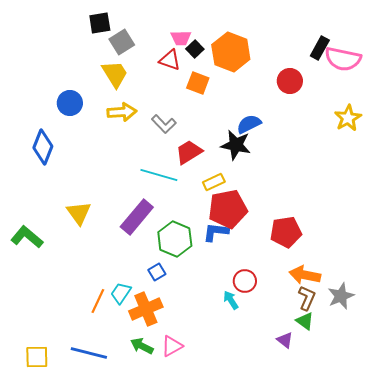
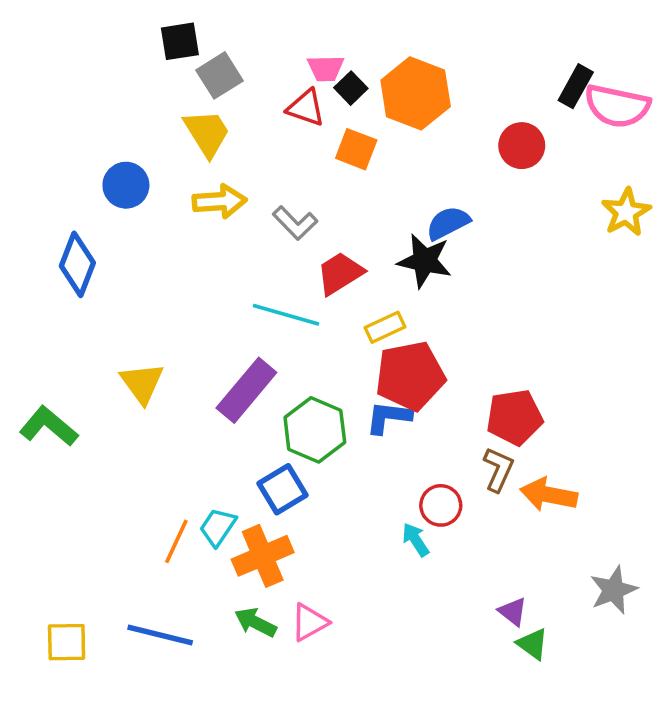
blue square: (157, 272) -> (282, 489), size x1.5
gray star: (341, 296) -> (613, 590), moved
brown L-shape: (307, 298) -> (498, 469), moved
green triangle: (305, 321) -> (533, 644), moved

